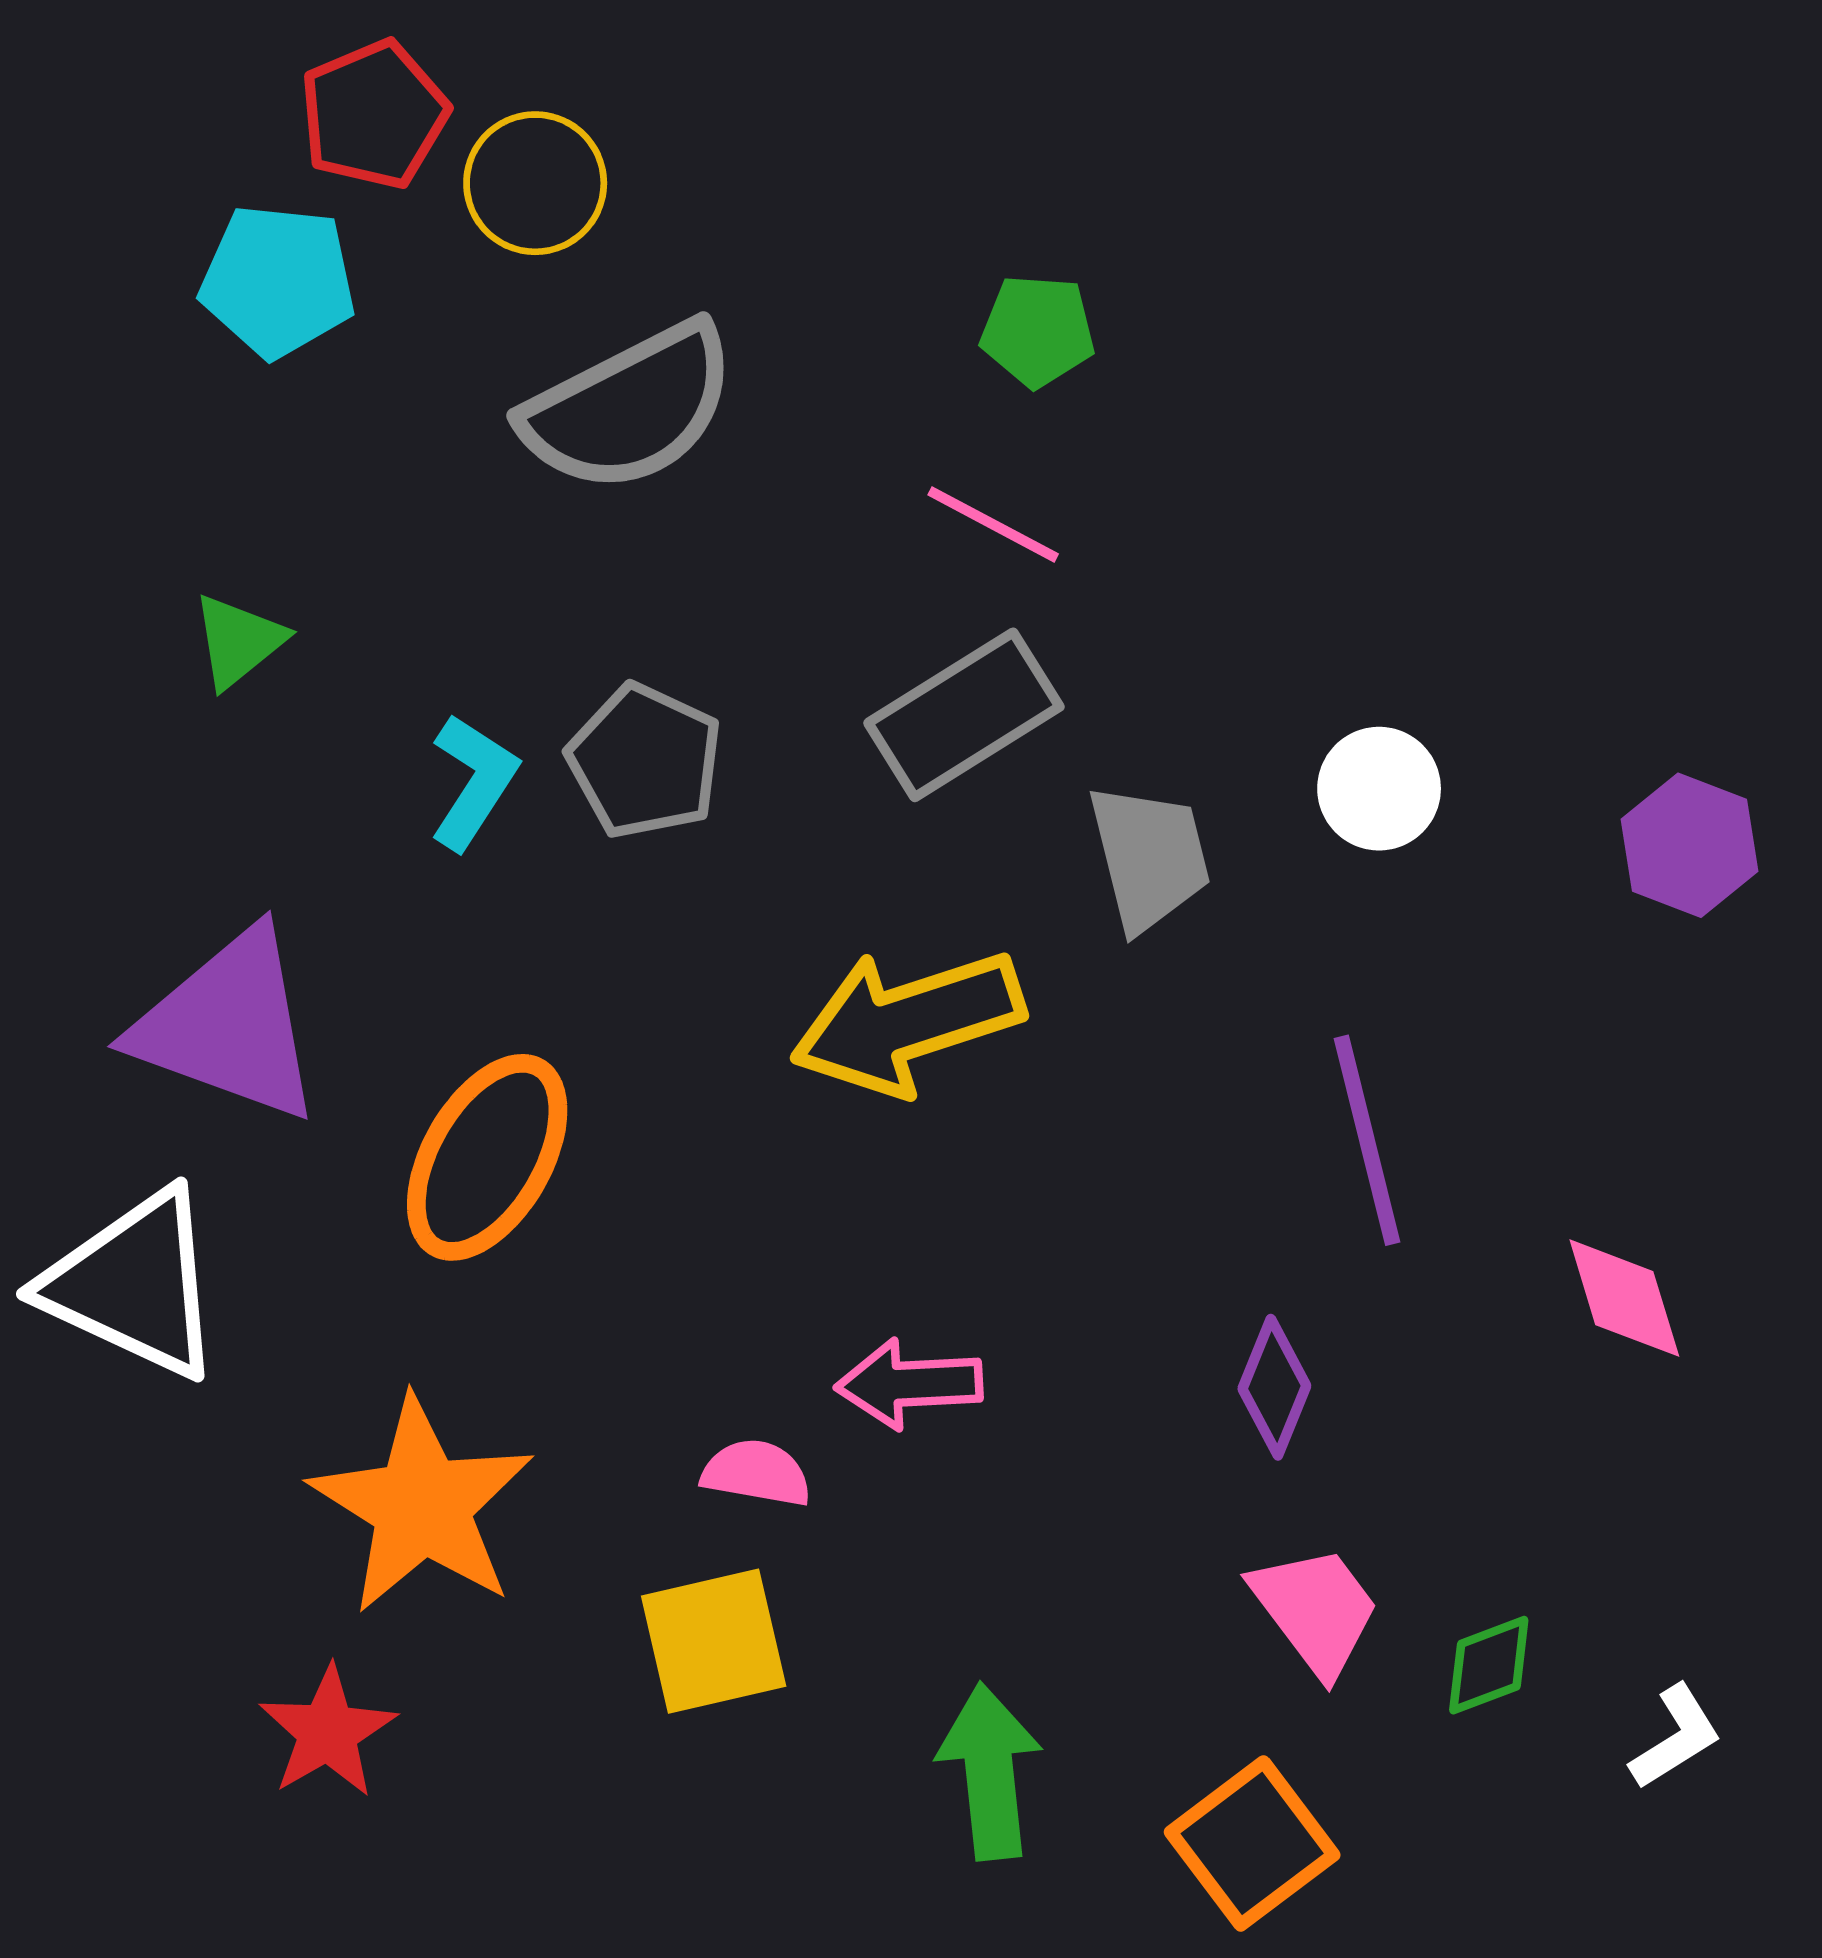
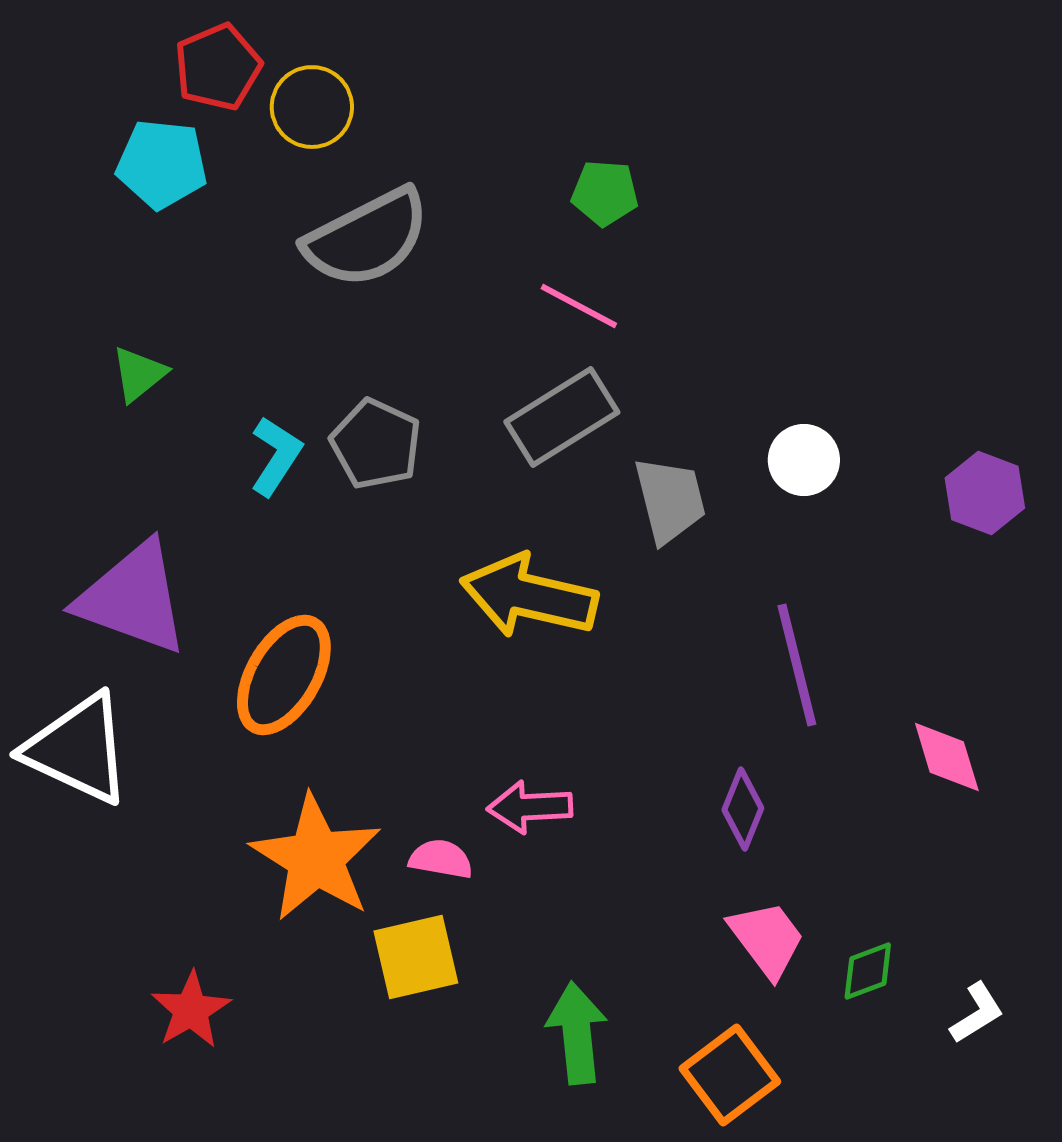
yellow arrow: (907, 1022) -> (529, 596), turned 31
orange star: (422, 1506) -> (316, 858), moved

